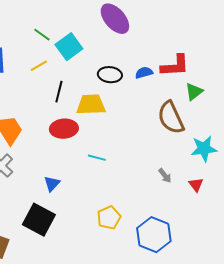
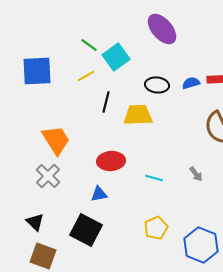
red ellipse: (64, 129) -> (111, 161), moved
cyan line: (97, 158) -> (154, 178), moved
gray arrow: (165, 176) -> (196, 174), moved
blue triangle: (52, 184) -> (99, 194), turned 36

